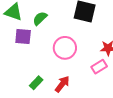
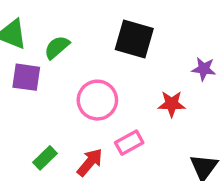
pink rectangle: (99, 67) -> (129, 143), moved

